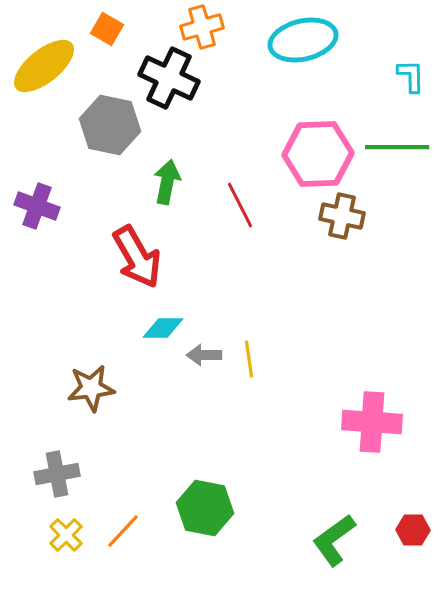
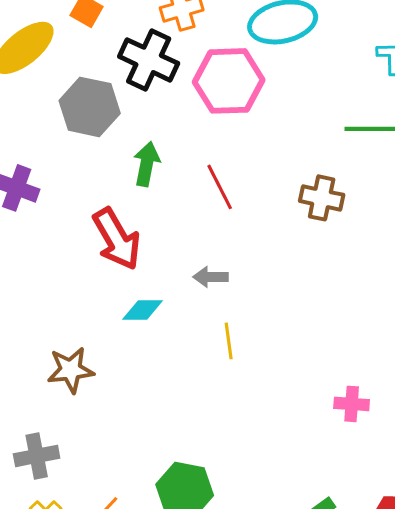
pink hexagon: (318, 154) -> (229, 81), moved
gray arrow: (204, 355) -> (211, 277), moved
pink cross: (372, 422) -> (352, 404), size x0.6

